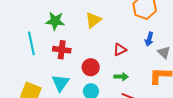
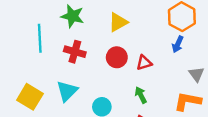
blue arrow: (149, 39) -> (178, 44), moved
red circle: (91, 67) -> (117, 57), moved
green arrow: (121, 77) -> (141, 95), turned -128

